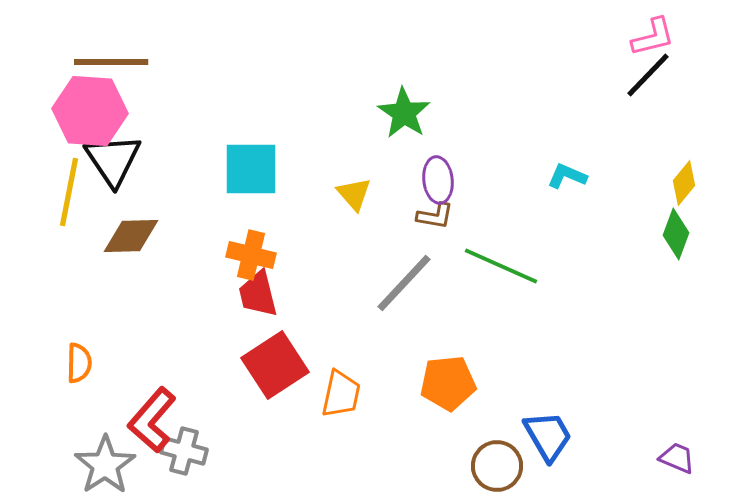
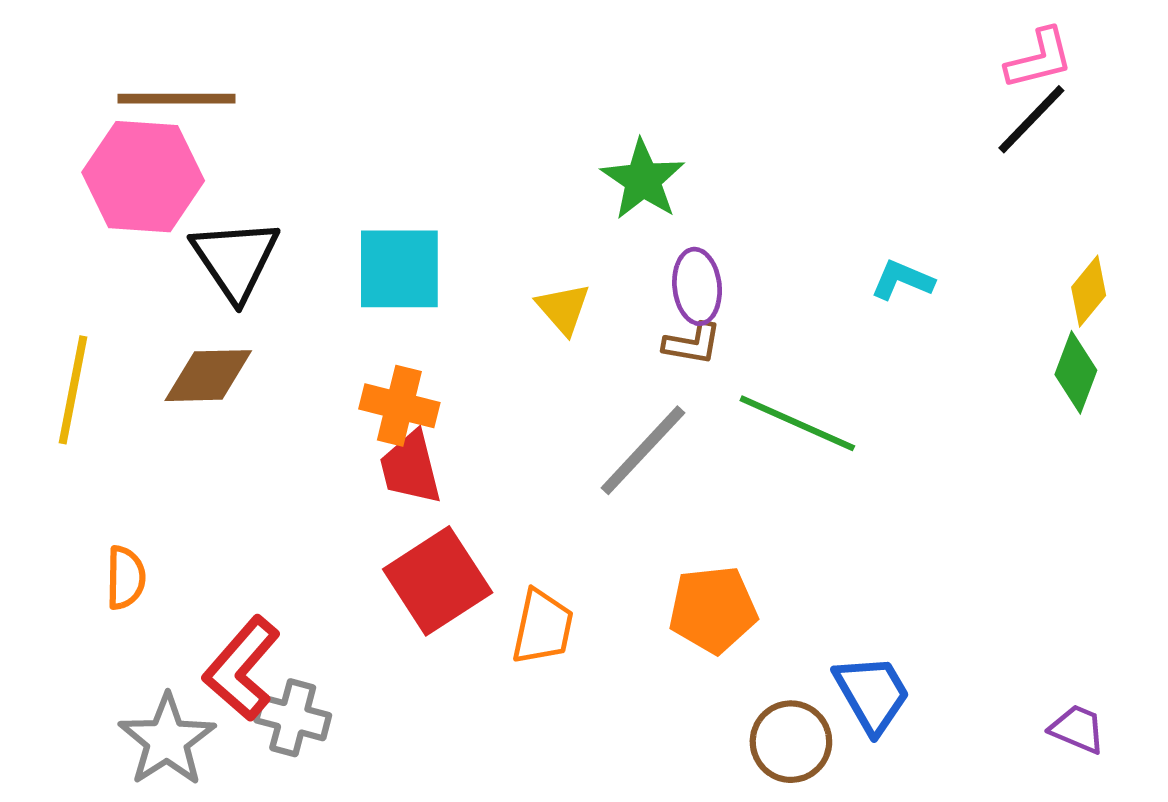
black triangle: (113, 160) -> (235, 259), moved
yellow line: (69, 192) -> (73, 390), moved

